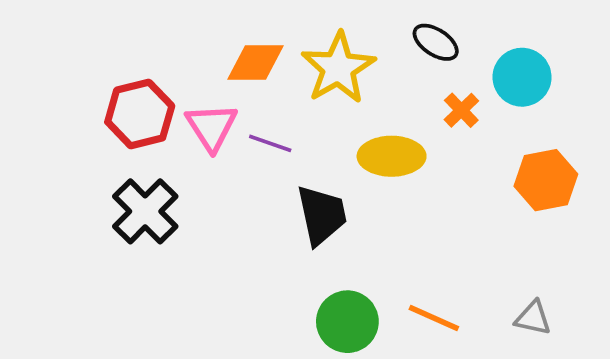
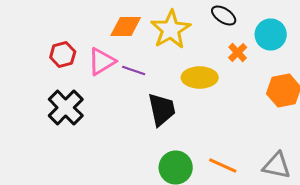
red hexagon: (140, 114) -> (63, 54), size x0.7
pink triangle: (211, 127) -> (102, 62), turned 32
gray triangle: (533, 318) -> (277, 166), size x1.4

